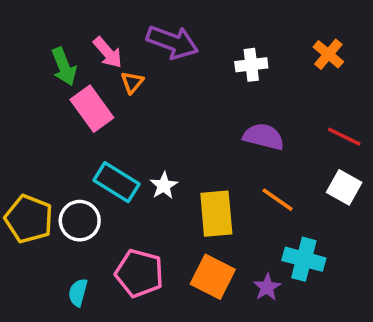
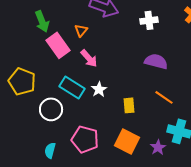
pink arrow: (108, 53) -> (89, 58), moved
yellow rectangle: (216, 214) -> (129, 105), size x0.6
yellow pentagon: (29, 219) -> (22, 81), moved

